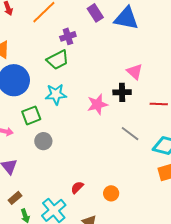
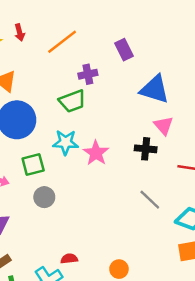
blue triangle: (126, 18) -> (155, 89), moved
pink star: (97, 104) -> (96, 153), moved, turned -30
red semicircle: (77, 187) -> (69, 259), moved, turned 32

